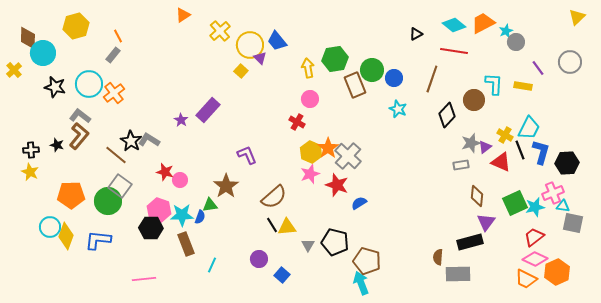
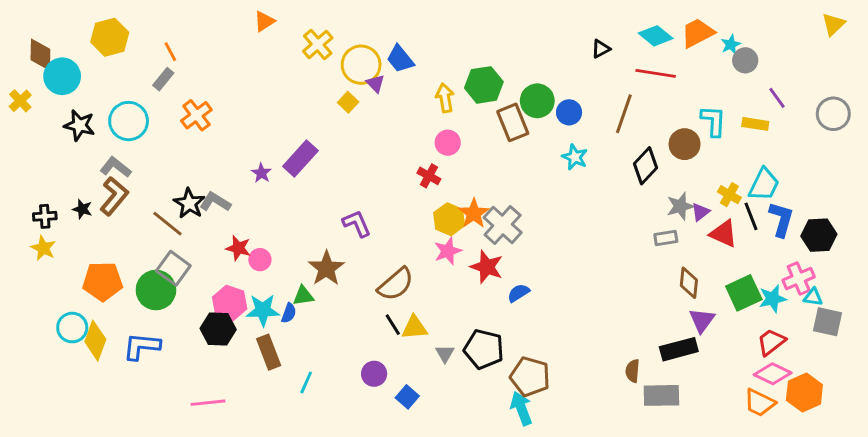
gray circle: (570, 62) -> (833, 114), moved
orange cross: (114, 93) -> (196, 115), moved

